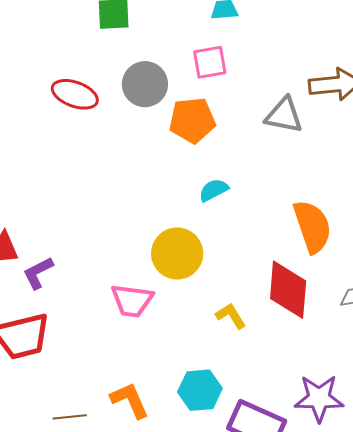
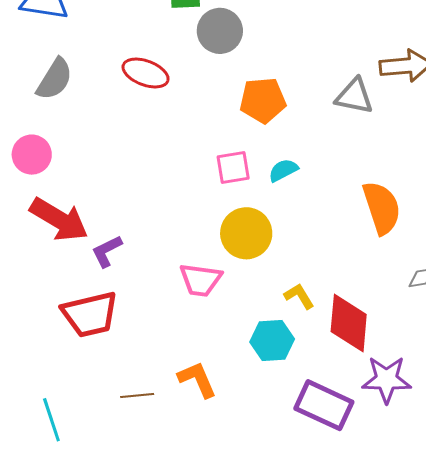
pink square: (210, 62) -> (233, 168), moved
gray circle: (145, 84) -> (220, 31), moved
red diamond: (288, 290) -> (349, 323), moved
cyan hexagon: (200, 390) -> (272, 341), moved

